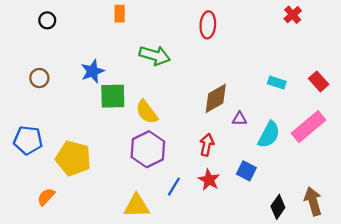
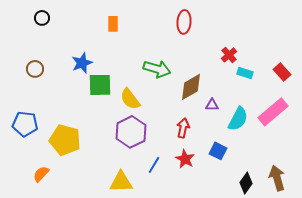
orange rectangle: (120, 14) -> (113, 24), moved
red cross: (293, 15) -> (229, 55), moved
green arrow: (155, 55) -> (157, 69), moved

